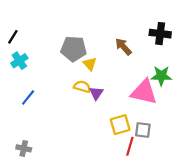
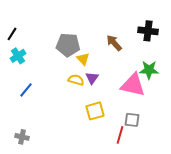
purple triangle: (96, 93) -> (92, 78), moved
yellow square: (120, 125) -> (95, 111), moved

